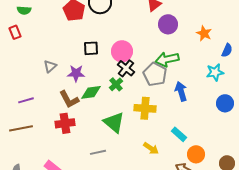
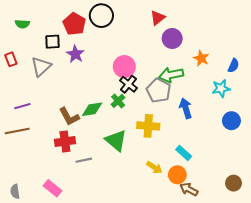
red rectangle: (15, 32) -> (11, 59), moved
orange star: (204, 33) -> (201, 58), moved
black square: (91, 48) -> (52, 42), moved
gray triangle: (50, 66) -> (41, 67), moved, size x1.5
purple star: (76, 73) -> (75, 54), moved, turned 30
purple line: (26, 100) -> (22, 106), moved
brown line: (21, 128) -> (17, 131), moved
gray line: (98, 152) -> (84, 160), moved
orange circle: (196, 154) -> (177, 175), moved

